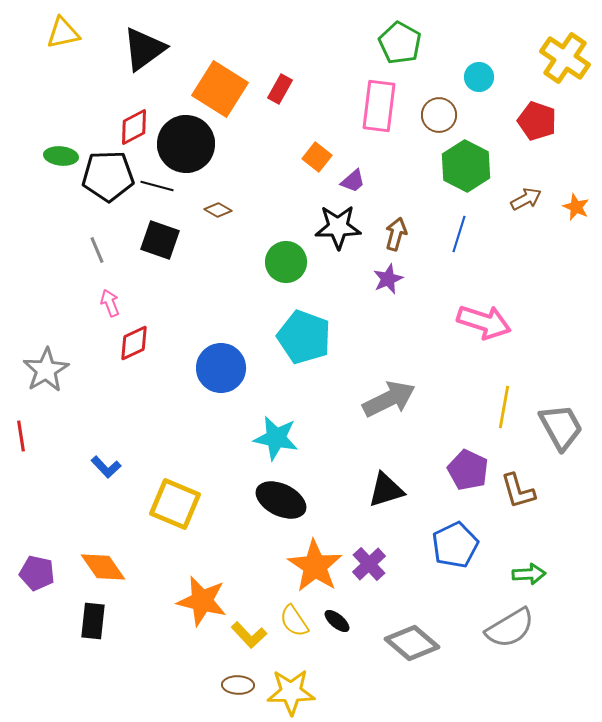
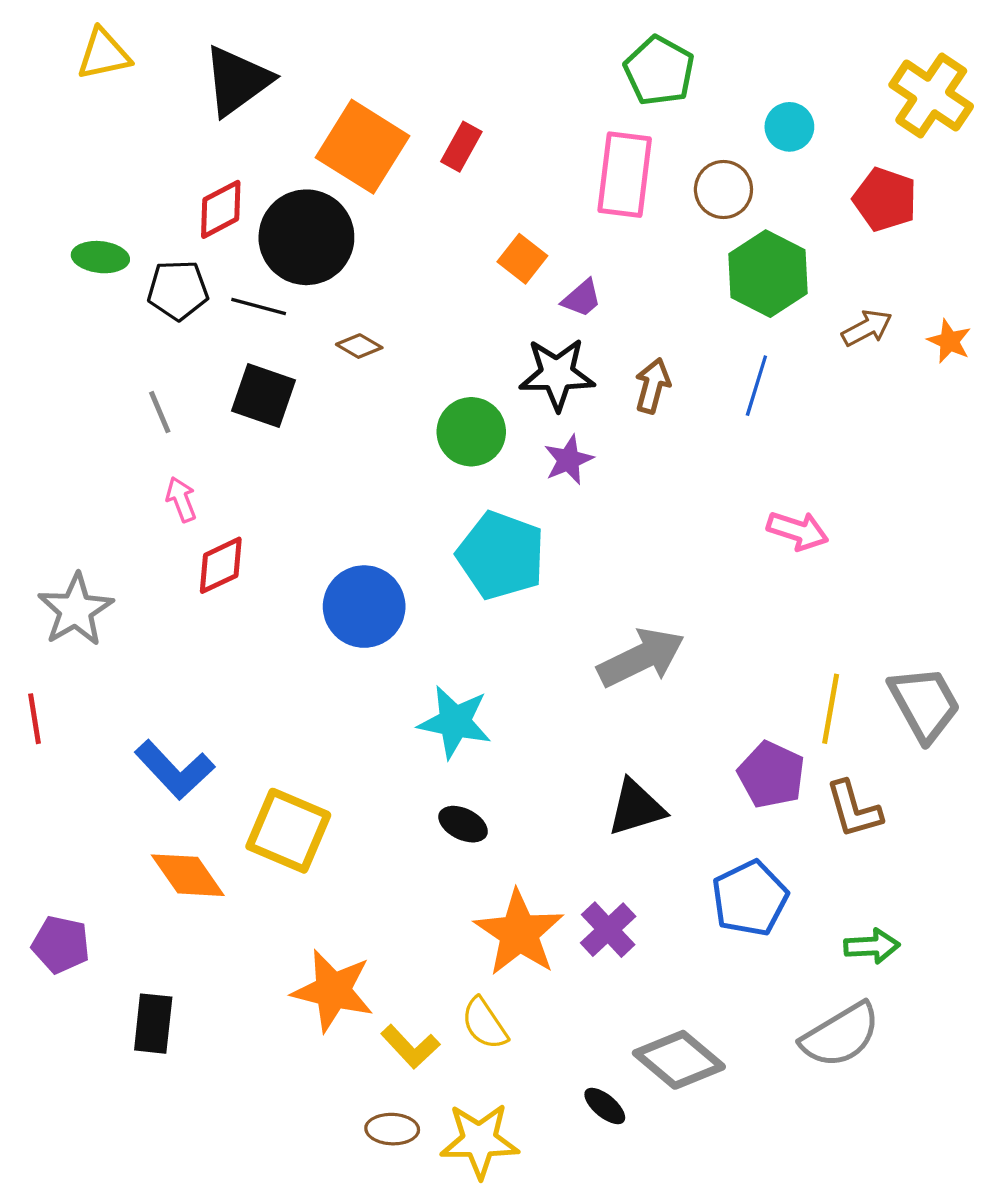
black pentagon: (108, 176) -> (178, 290), size x0.7
purple star: (388, 279) -> (569, 460), moved
pink arrow: (484, 322) -> (798, 531), size x0.7
yellow line: (504, 407) -> (831, 709), moved
blue L-shape: (106, 467) -> (175, 770), size x1.6
black ellipse: (281, 500) -> (463, 824), size x0.6
orange diamond: (103, 567) -> (188, 875), moved
black ellipse: (337, 621) -> (605, 1106), moved

